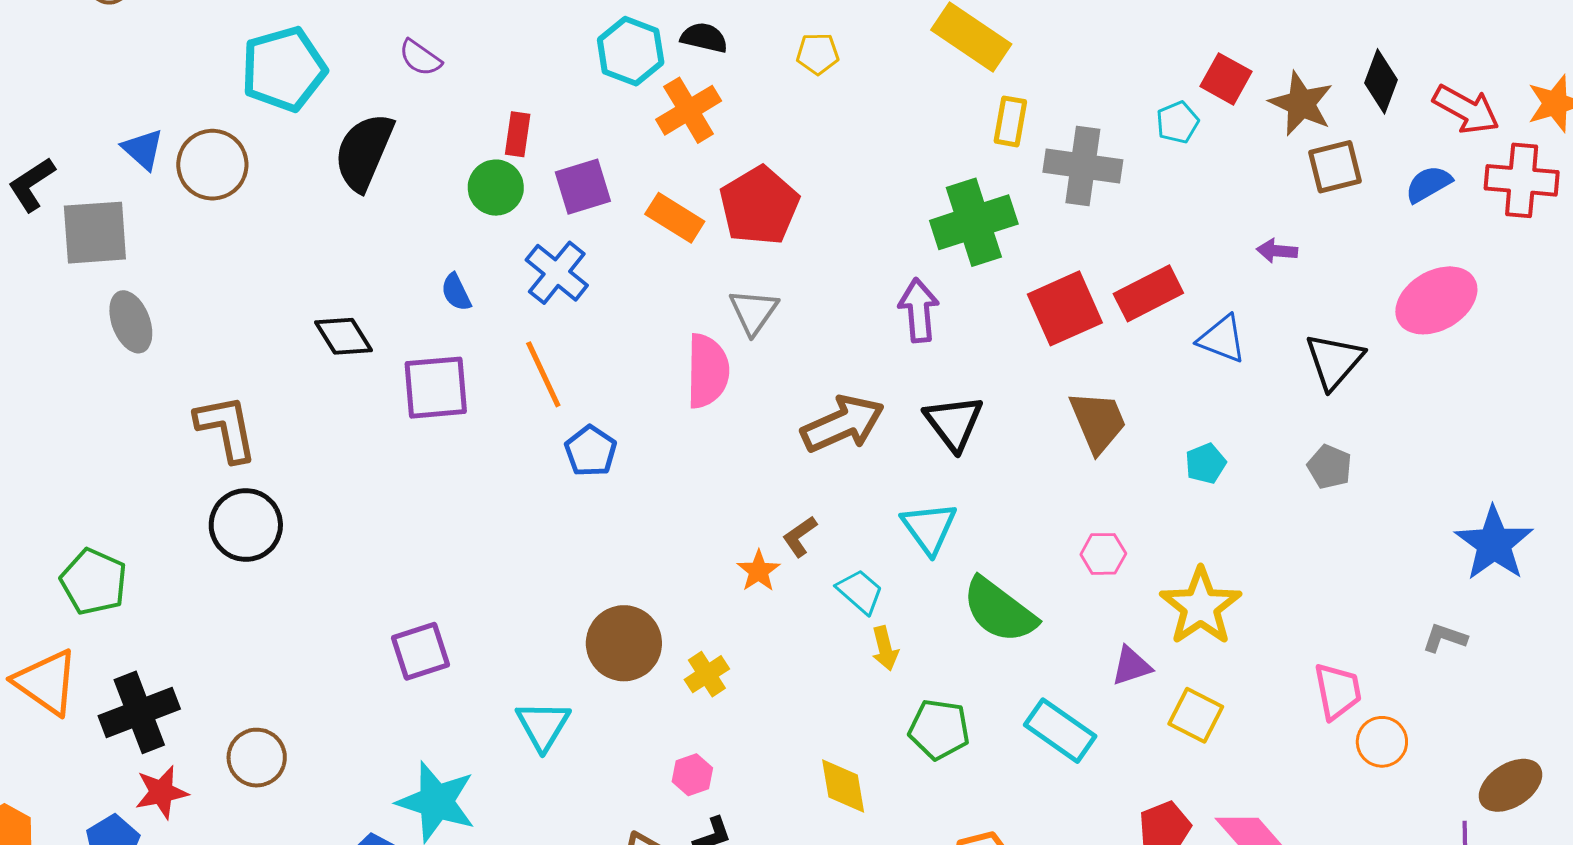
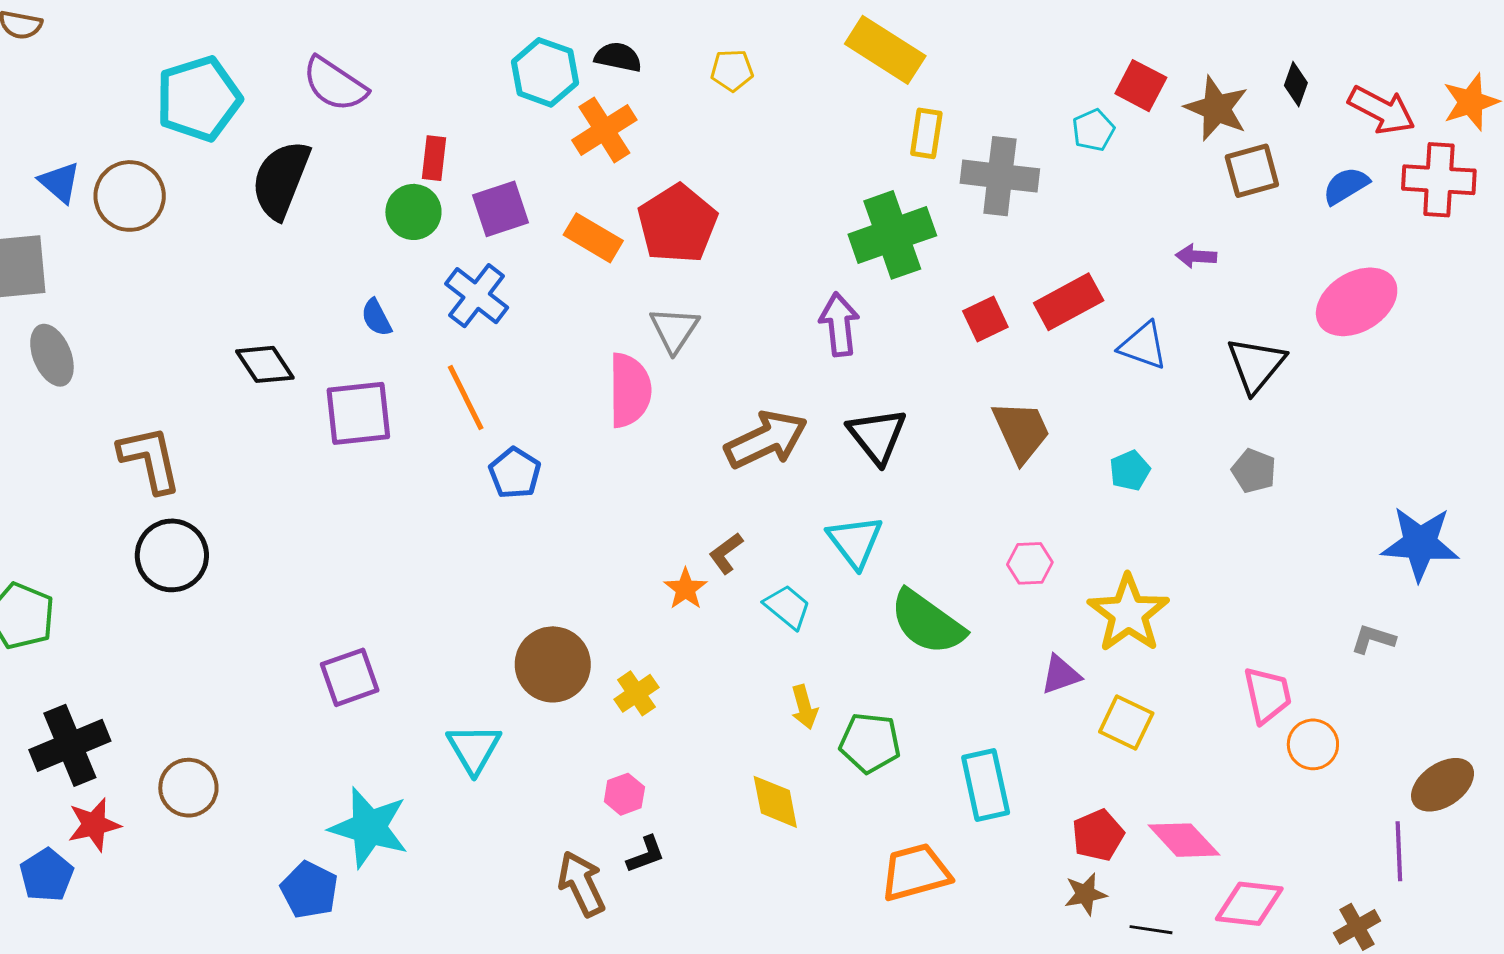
purple semicircle: (420, 58) -> (335, 84), size x1.5
black diamond: (1381, 81) -> (1296, 84), size x0.7
red square: (1065, 308) -> (985, 319), size x0.6
blue star: (1494, 544) -> (1420, 544), turned -30
yellow arrow: (885, 648) -> (804, 707), moved
cyan rectangle: (1060, 731) -> (986, 785), moved, turned 44

